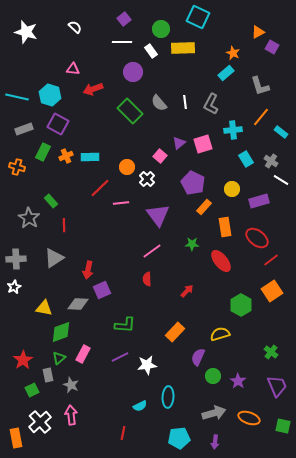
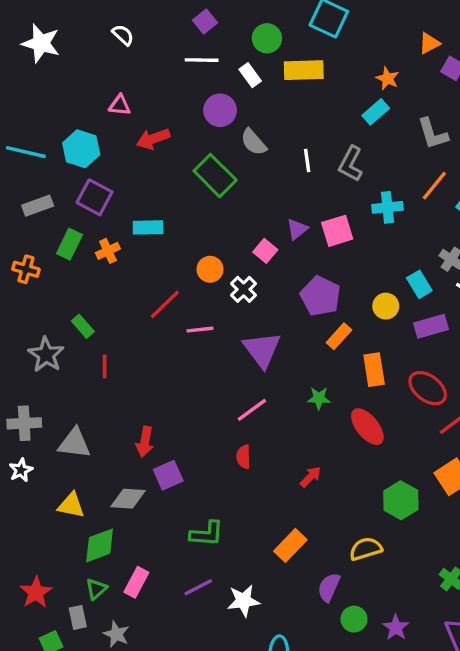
gray semicircle: (159, 103) -> (254, 142), moved
cyan rectangle: (90, 157) -> (148, 227), moved
cyan rectangle: (246, 159) -> (419, 284), moved
gray triangle: (54, 258) -> (74, 443), moved, turned 40

